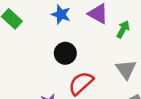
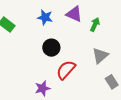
gray triangle: (126, 69) -> (100, 56), turned 30

